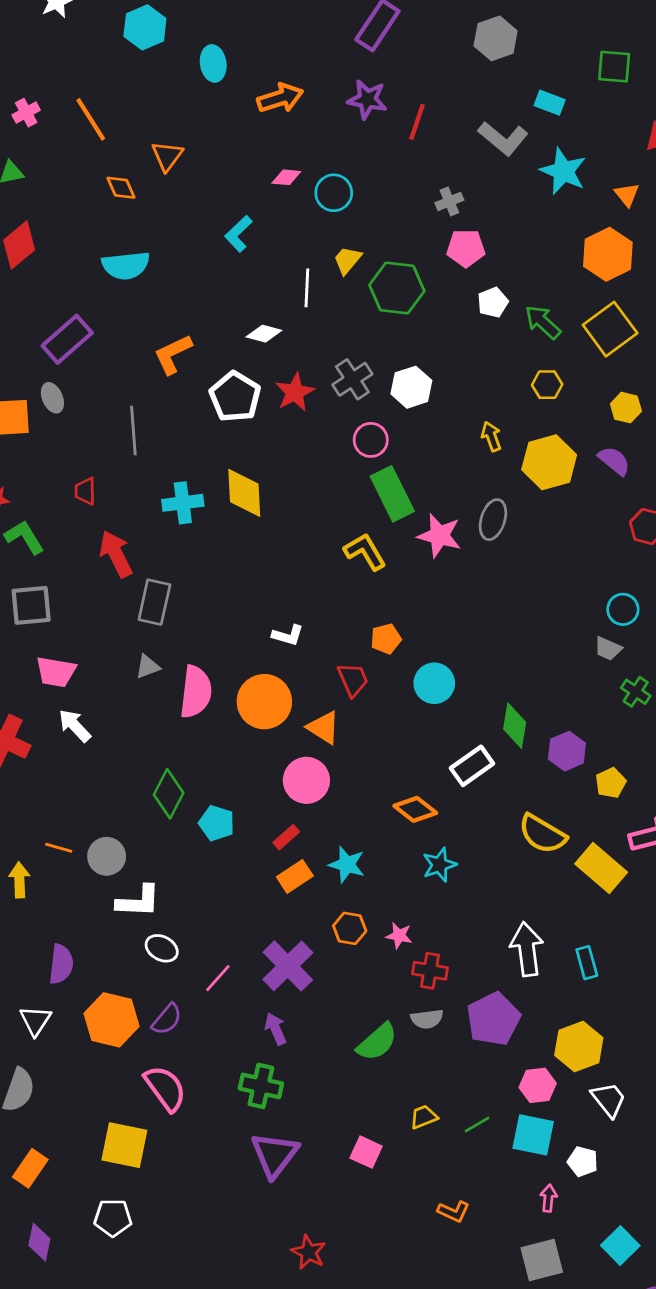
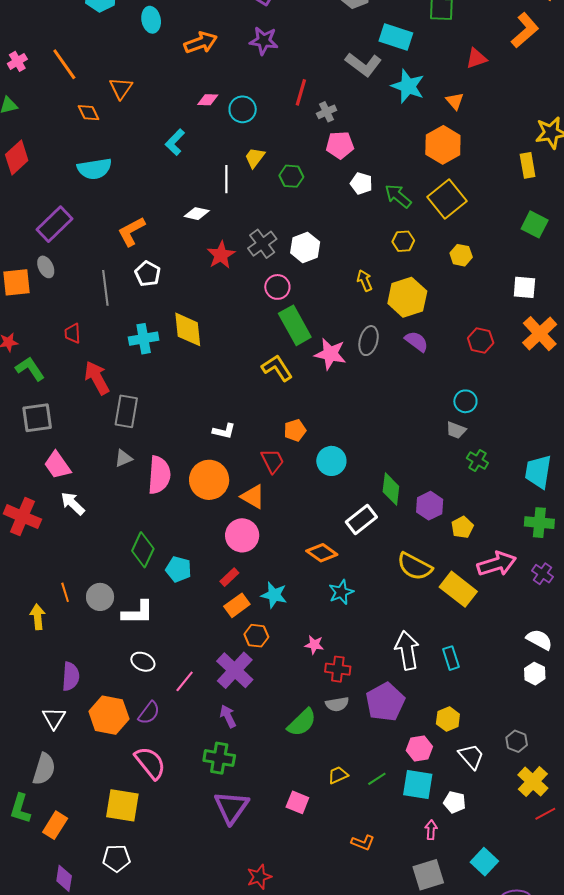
cyan rectangle: (550, 103) -> (396, 37), size x1.5
red line: (417, 122) -> (301, 92), moved
green hexagon: (397, 288) -> (291, 176), size x0.6
white pentagon: (493, 302) -> (361, 183), turned -30
white pentagon: (235, 397) -> (148, 274), moved, size x0.7
purple semicircle: (614, 461) -> (417, 341), moved
pink trapezoid: (56, 672) -> (57, 465), turned 48
orange line: (59, 848) -> (65, 592), turned 60
white L-shape: (138, 901) -> (138, 613), moved
orange hexagon: (350, 928) -> (256, 636), moved
yellow hexagon: (579, 1046) -> (448, 719), size x0.7
red star: (309, 1252) -> (259, 877), turned 30

